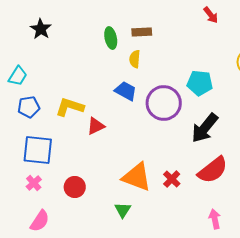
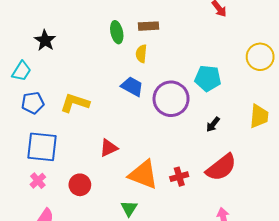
black star: (41, 29) -> (45, 40), moved
red triangle: (96, 126) -> (109, 148), moved
black arrow: (205, 128) -> (213, 124), size x0.5
red cross: (172, 179) -> (179, 177), turned 30

